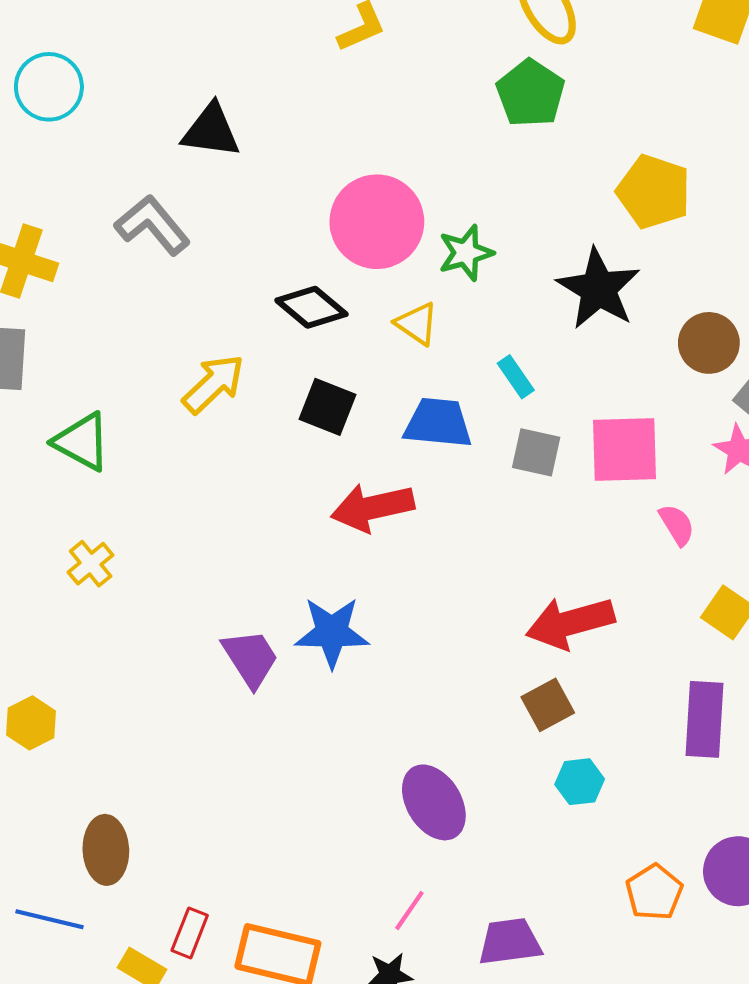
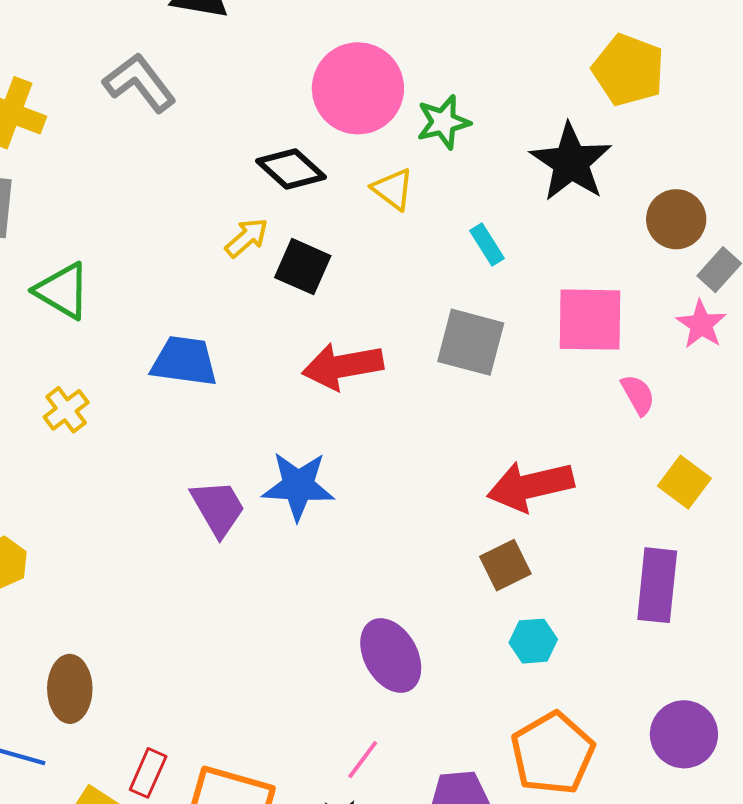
yellow arrow: (213, 384) -> (247, 238), moved, size x0.7
blue trapezoid: (438, 423) -> (184, 361), moved
gray square: (536, 452) -> (471, 342), moved, size x1.4
orange pentagon: (654, 892) -> (553, 753), moved, size x1.5

